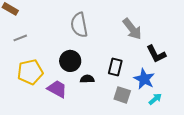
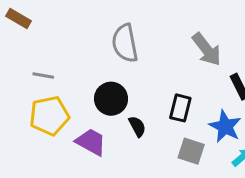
gray line: (20, 38) -> (43, 76), moved, turned 32
black semicircle: (87, 79) -> (137, 126), turned 64

